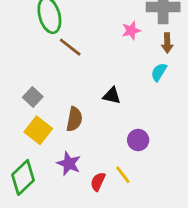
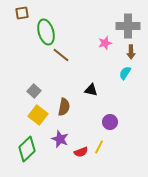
yellow line: (123, 175) -> (99, 147), turned 64
red semicircle: (98, 182) -> (81, 152), turned -136

